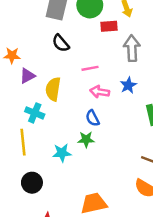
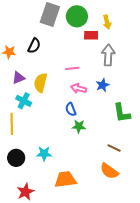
black semicircle: (61, 43) -> (34, 46), moved, turned -119
purple triangle: (27, 76) -> (18, 78), moved
green star: (86, 139) -> (79, 126), moved
cyan star: (62, 153) -> (44, 154), moved

